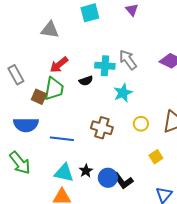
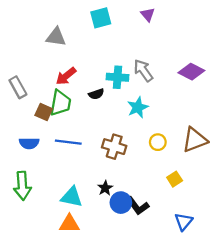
blue semicircle: (26, 125) -> (29, 143), size x0.7
blue line: (62, 139) -> (68, 142), moved
green arrow: (20, 163) -> (22, 186), turned 35
black star: (86, 171) -> (105, 188), moved

